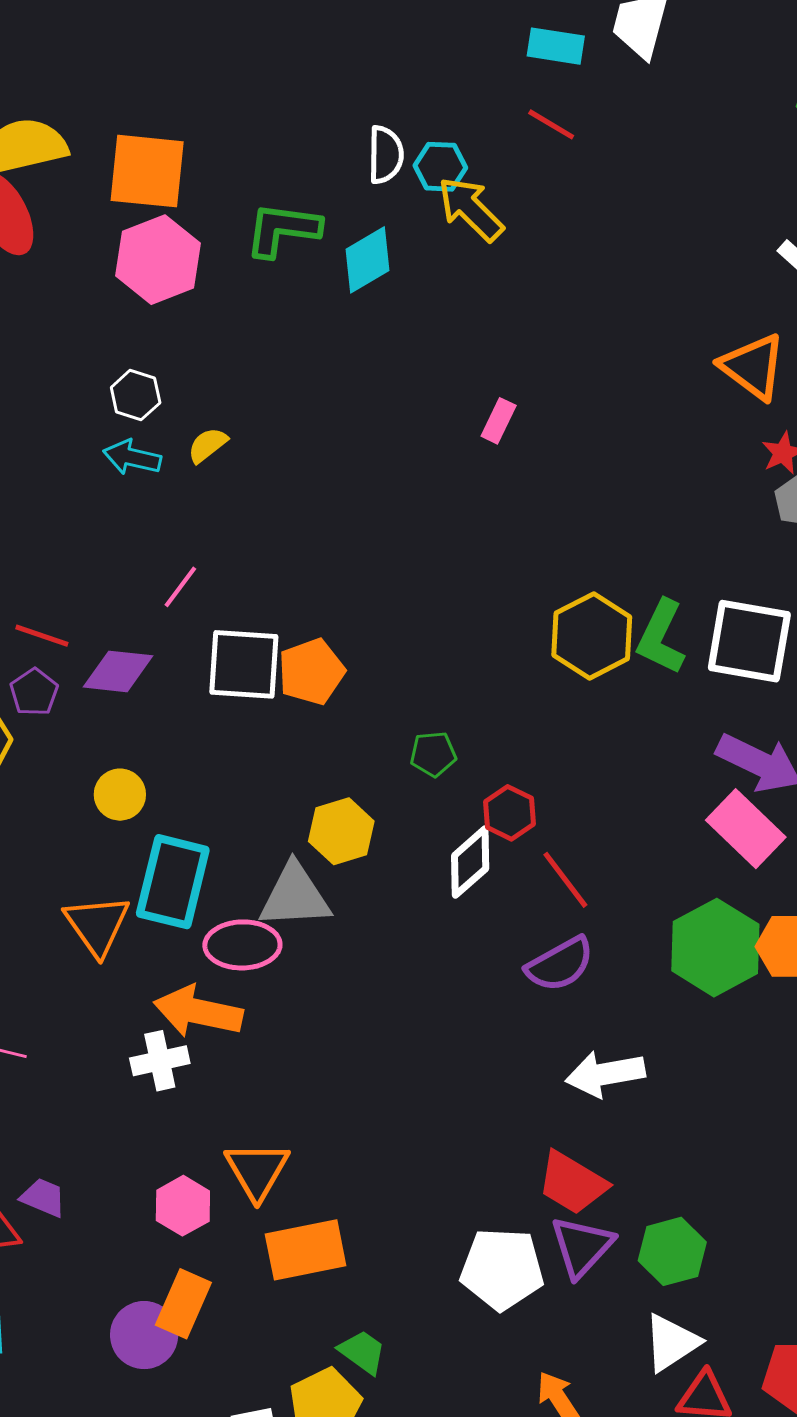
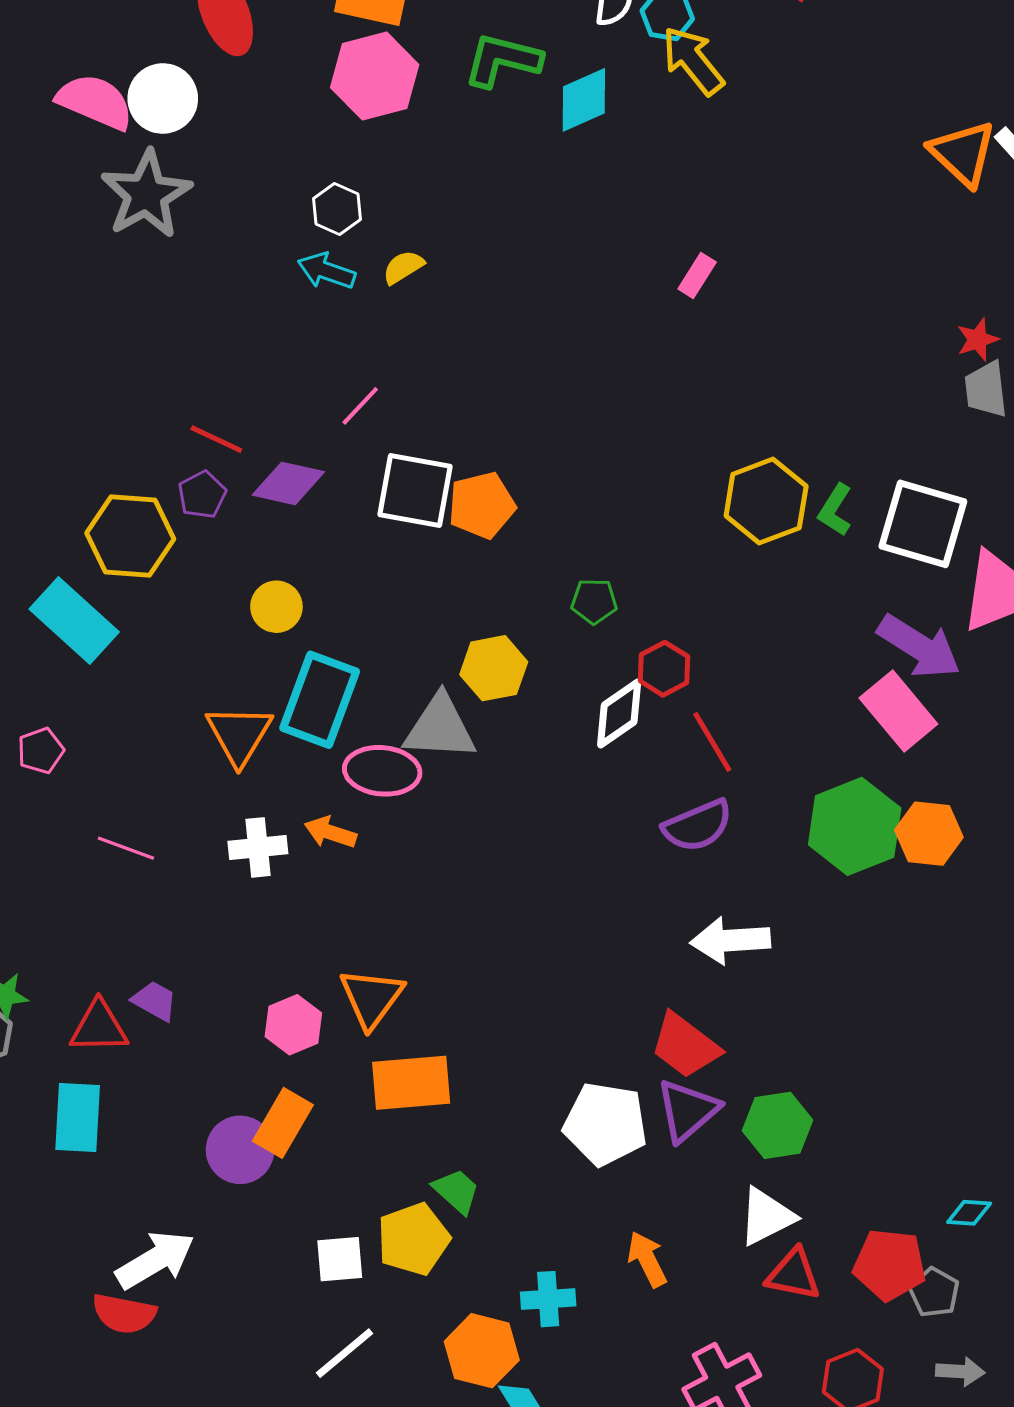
orange triangle: (753, 367) -> (963, 153), moved
green L-shape: (661, 637) -> (835, 510), size x0.7
orange arrow: (198, 1012) -> (330, 832), size x0.6
white cross: (160, 1061) -> (258, 847), moved

